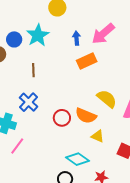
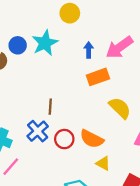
brown line: (33, 70) -> (50, 107), moved
yellow semicircle: (107, 99) -> (120, 108), moved
blue cross: (29, 102) -> (38, 131), moved

